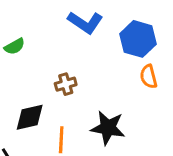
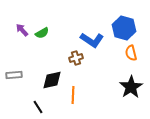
blue L-shape: (85, 22) -> (92, 40), moved
black star: (108, 128) -> (131, 87), moved, turned 30

